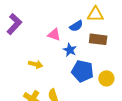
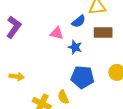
yellow arrow: (36, 64) -> (17, 77), moved
blue pentagon: (83, 71) -> (82, 77), moved

